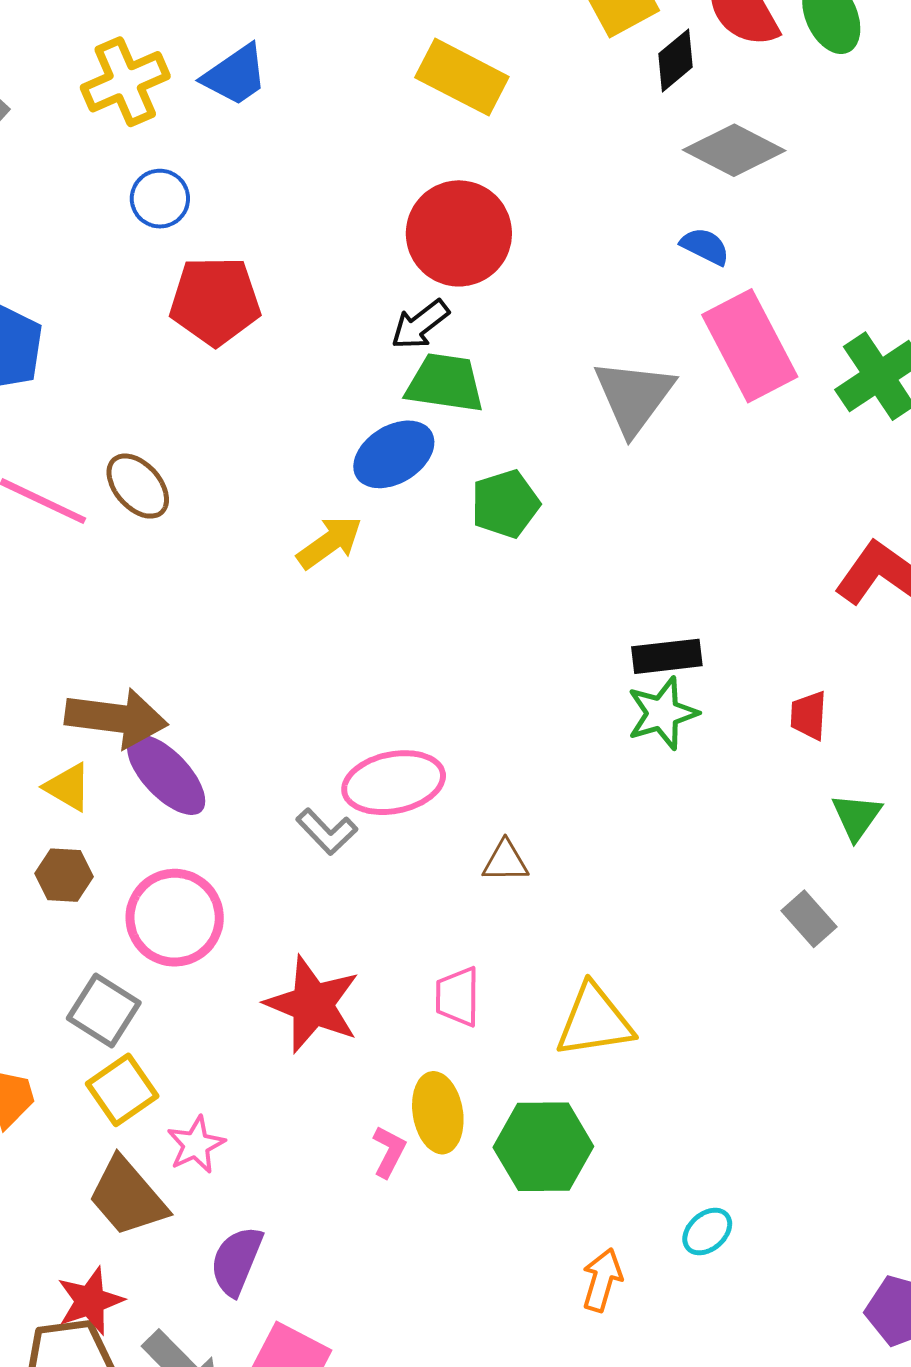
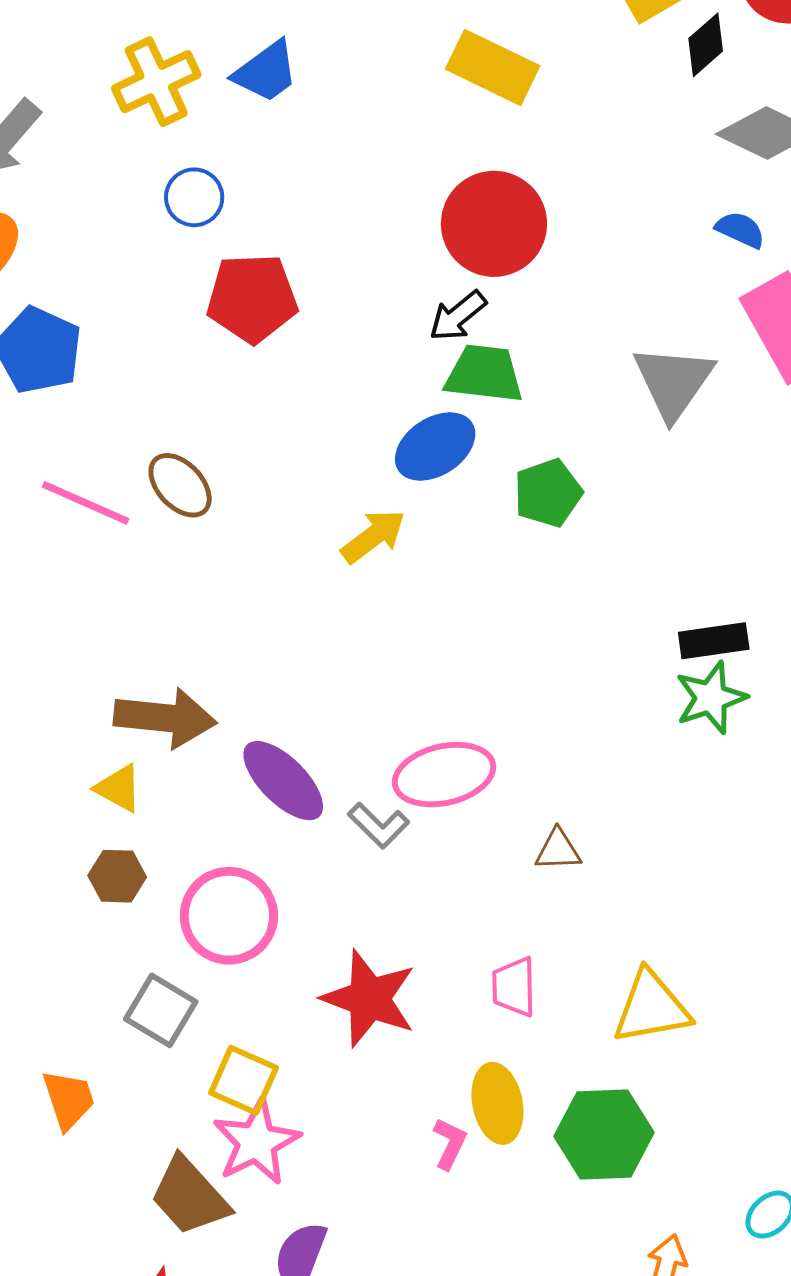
purple ellipse: (166, 775) -> (283, 781), moved
yellow square: (122, 1090) -> (244, 1080), moved, turned -30
pink star: (196, 1145) -> (257, 1142), size x1.5

